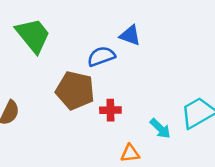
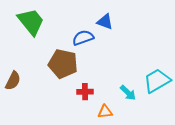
red cross: (110, 110) -> (85, 92), moved

